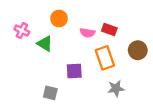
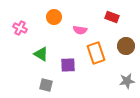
red rectangle: (109, 29) -> (112, 17), moved
green triangle: (45, 44) -> (41, 54), moved
gray star: (116, 88) -> (127, 81), moved

